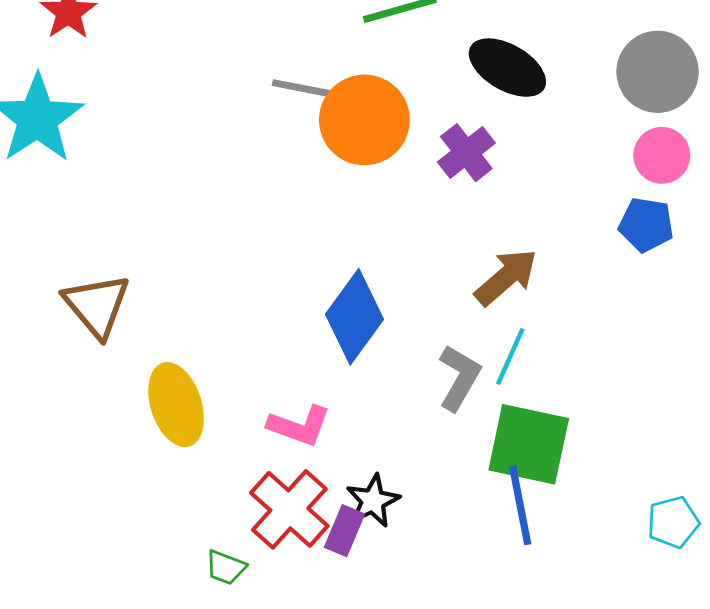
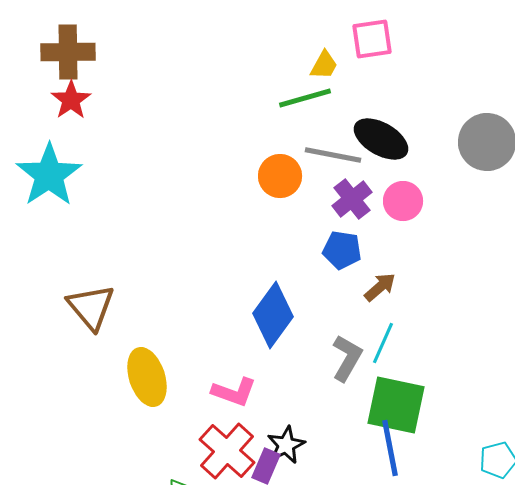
gray line: (312, 90) -> (333, 155), moved
orange circle: (364, 120) -> (280, 176), size x0.7
pink circle: (662, 155) -> (403, 201), moved
blue pentagon: (646, 225) -> (342, 250), moved
brown arrow: (506, 277) -> (380, 287), size x0.7

